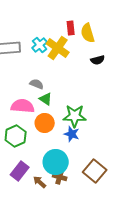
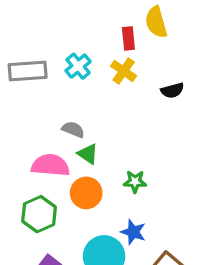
yellow semicircle: (88, 33) -> (156, 22), moved
yellow cross: (58, 48) -> (124, 71), moved, size x0.7
green star: (75, 116) -> (135, 182), size x0.6
blue star: (72, 134) -> (133, 232), moved

